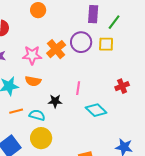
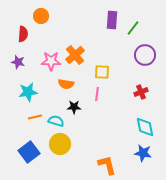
orange circle: (38, 10) -> (41, 16), moved
purple circle: (81, 42) -> (145, 55), moved
yellow square: (106, 44) -> (102, 72), moved
orange semicircle: (33, 81) -> (66, 84), moved
cyan diamond: (96, 110) -> (145, 127), moved, turned 35

